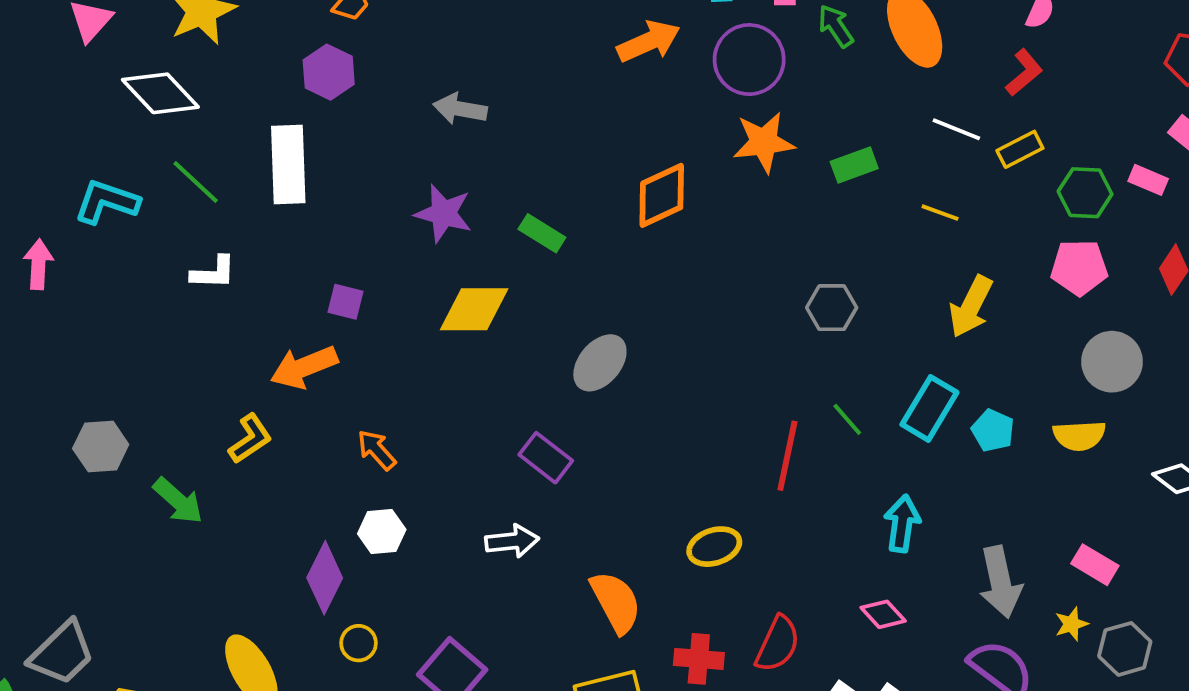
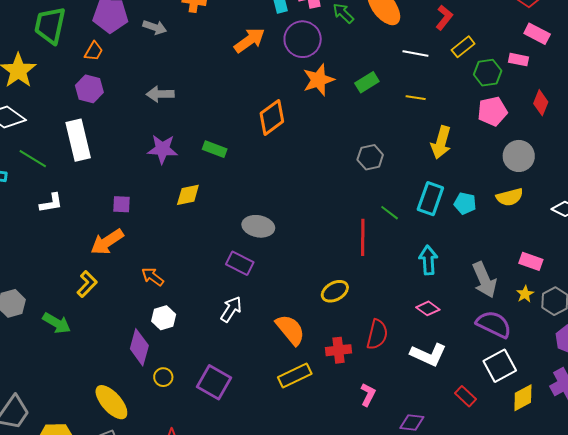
yellow rectangle: (1020, 149) -> (463, 47), moved
yellow diamond: (474, 309) -> (188, 195), size x0.7
gray ellipse: (600, 363) -> (258, 226), moved, turned 72
white arrow: (512, 541) -> (231, 309), turned -40

